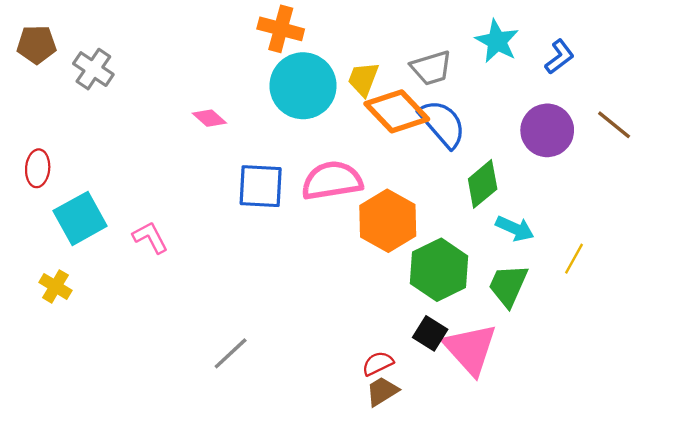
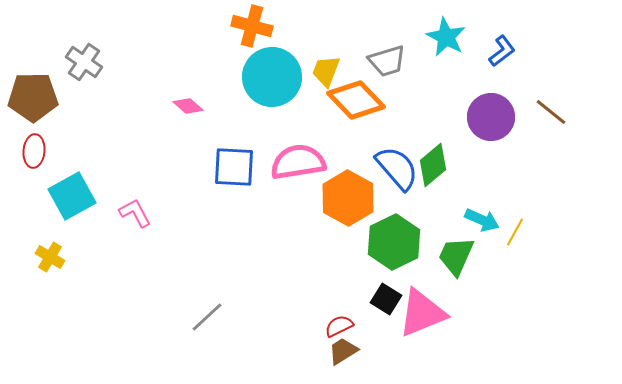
brown pentagon: (37, 45) -> (33, 97), moved, size x1.4
blue semicircle: (442, 124) -> (397, 168), moved
cyan arrow: (515, 228) -> (482, 220), moved
pink triangle: (470, 349) -> (422, 313), turned 50

